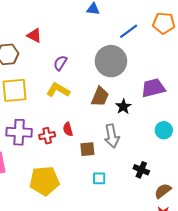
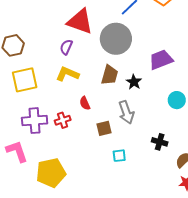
red triangle: (34, 35) -> (80, 21), moved, size x1.8
red semicircle: (68, 129) -> (85, 103), moved
yellow pentagon: (44, 181) -> (51, 173), moved

